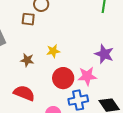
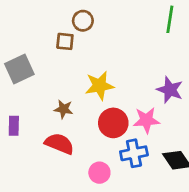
yellow star: (53, 51) -> (99, 86), size x1.5
brown star: (27, 60) -> (64, 109), moved

